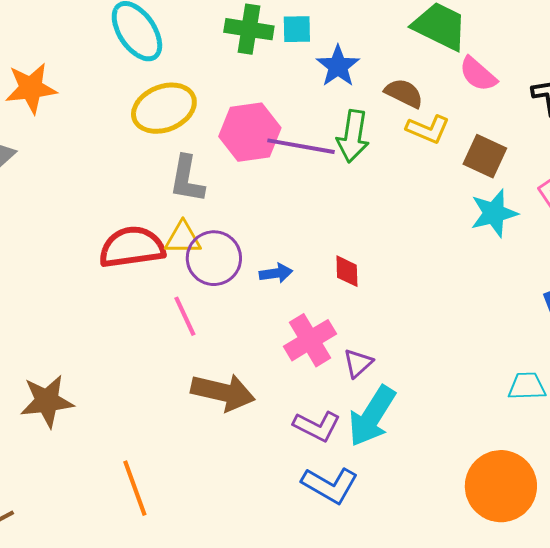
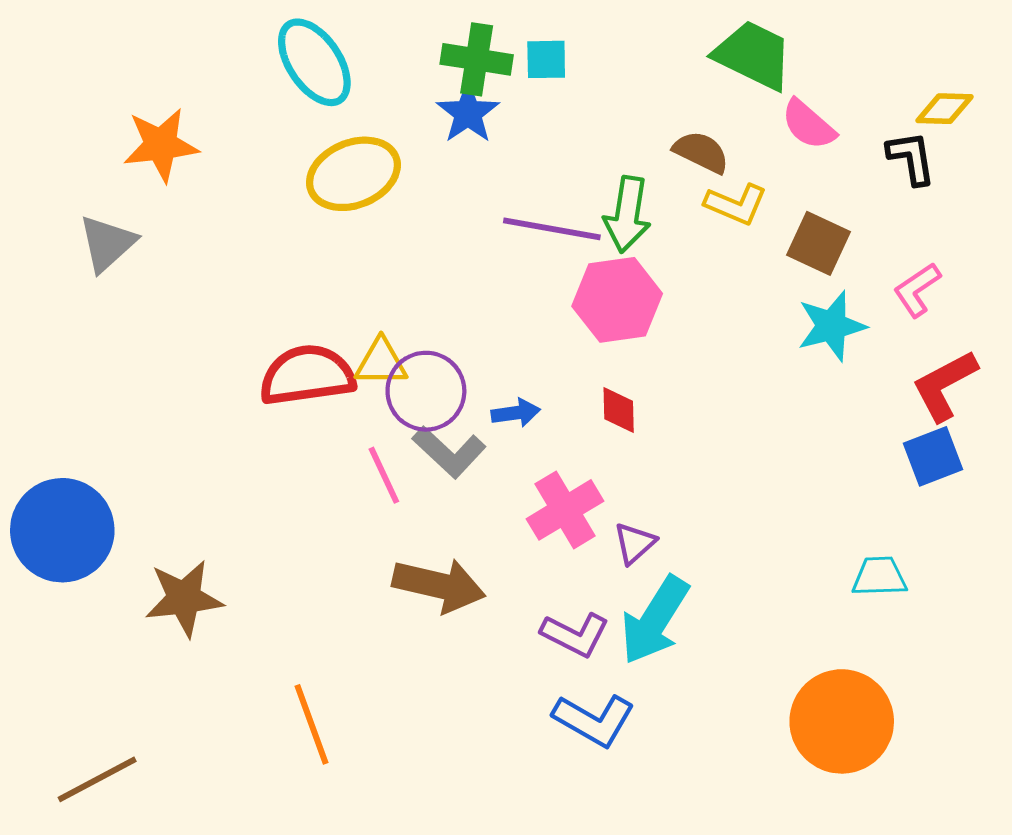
blue star: (338, 66) -> (468, 113), moved
pink hexagon: (250, 132) -> (617, 300), moved
gray L-shape: (187, 179) -> (449, 452), moved, turned -57

